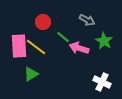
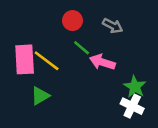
red circle: (43, 22) -> (73, 21), moved
green star: (104, 41) -> (135, 87), moved

